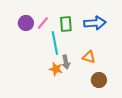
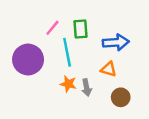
purple circle: (26, 23) -> (28, 60), moved, size x1.6
blue arrow: (95, 23) -> (116, 42), moved
gray arrow: (66, 62) -> (87, 88), moved

